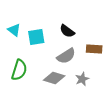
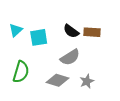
cyan triangle: (14, 30) -> (16, 30), turned 40
brown rectangle: (94, 49) -> (92, 32), moved

